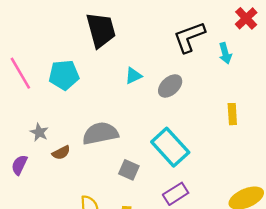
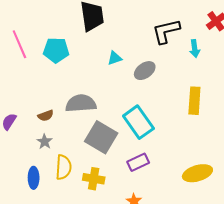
yellow rectangle: (232, 114) -> (194, 101), size x1.5
gray star: (39, 132) -> (45, 142), moved
gray square: (129, 170) -> (101, 137), size x1.8

